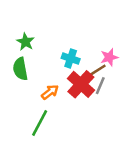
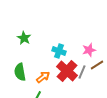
green semicircle: (20, 69) -> (20, 72), moved
brown line: (98, 70) -> (97, 65), moved

